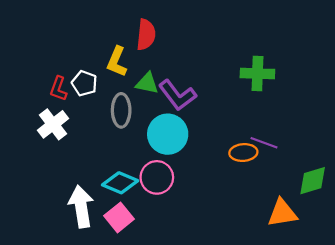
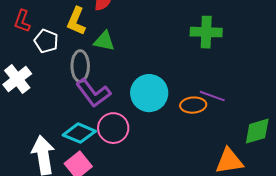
red L-shape: (58, 89) -> (22, 21), moved
purple L-shape: (177, 95) -> (93, 93), moved
cyan circle: (168, 134) -> (149, 93), moved

